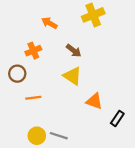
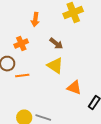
orange arrow: (49, 23) -> (35, 20), turned -112
orange line: (33, 98) -> (22, 76), moved

